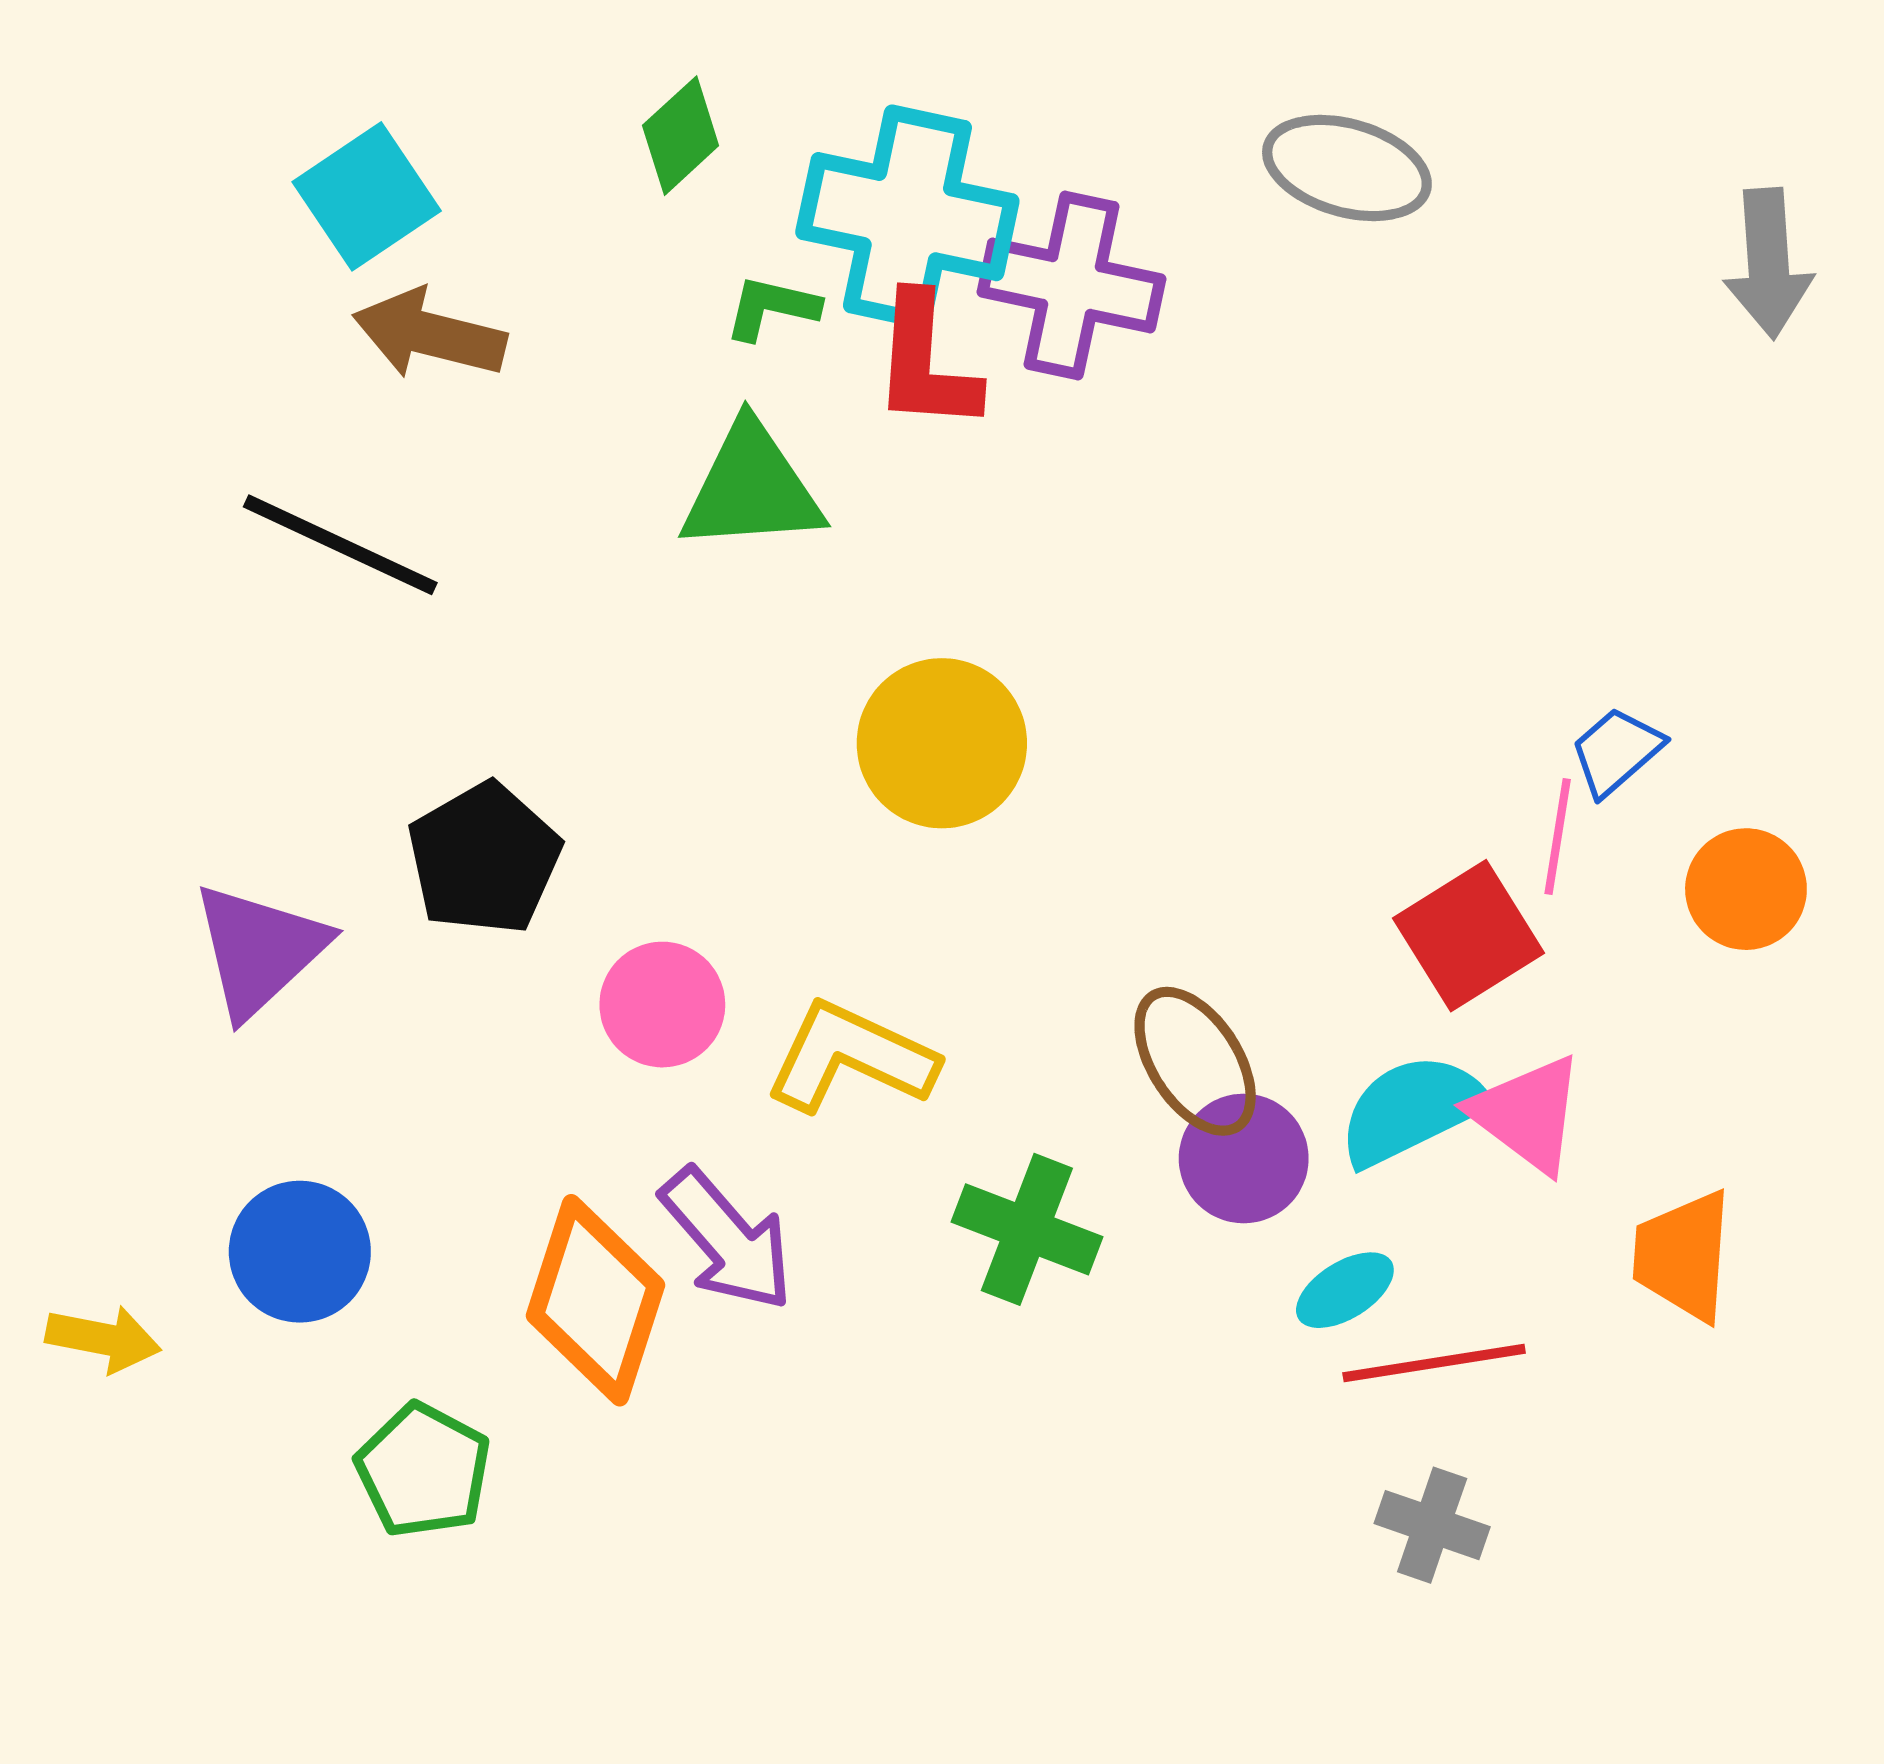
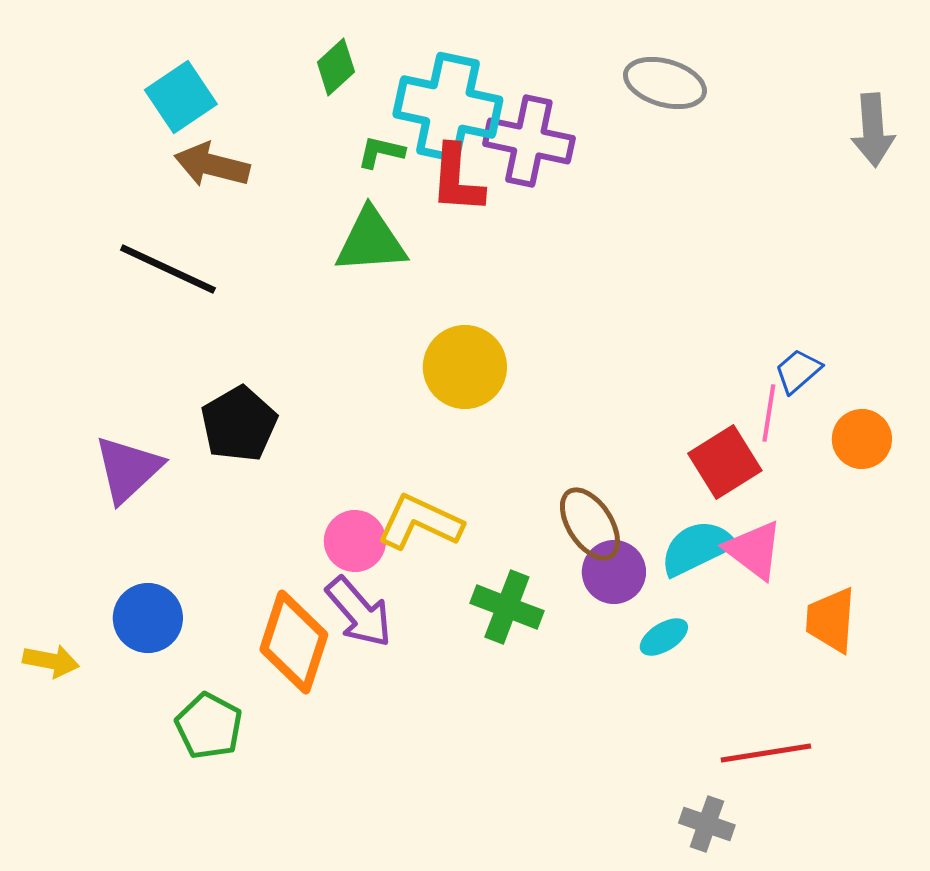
pink circle: (662, 1005) -> (355, 541), moved
red line: (1434, 1363) -> (766, 753), moved
gray cross: (1432, 1525) -> (707, 824), moved

